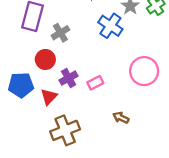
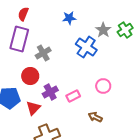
pink circle: (144, 71) -> (103, 86), moved, size x0.6
brown arrow: (121, 118) -> (95, 117), moved

